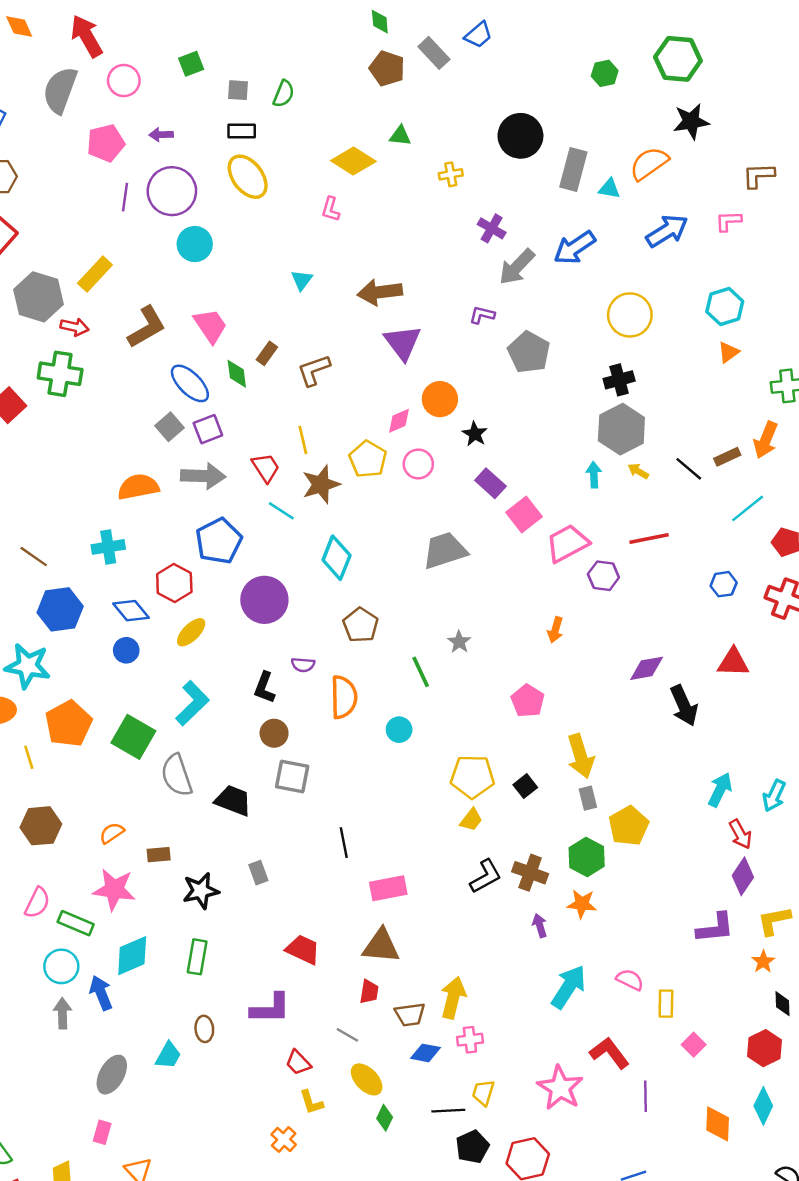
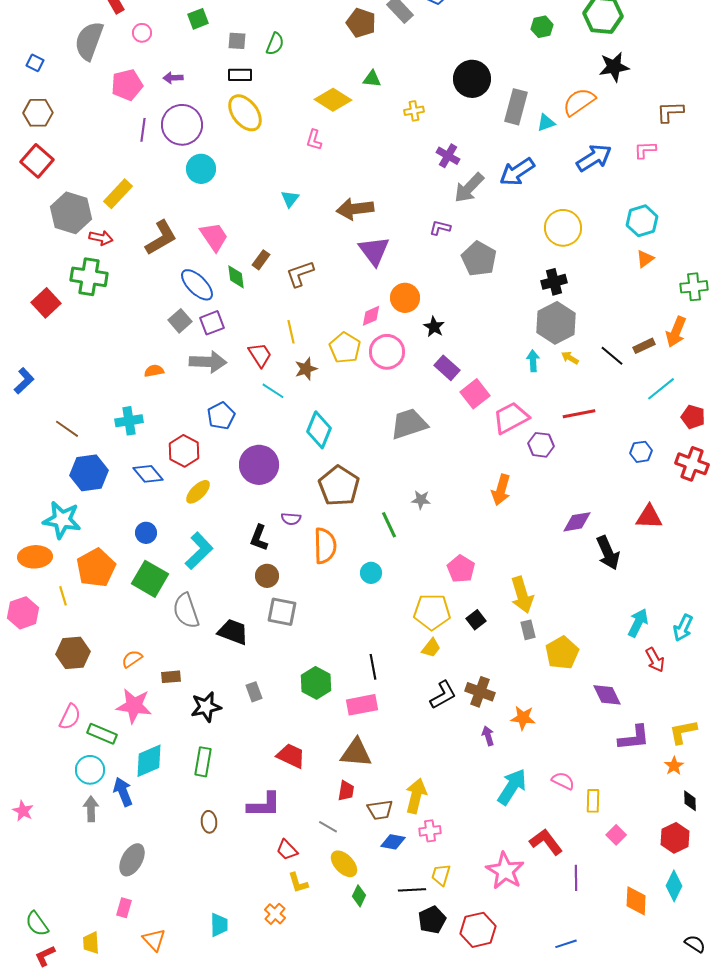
pink circle: (124, 81) -> (142, 33), size x0.7
cyan triangle: (609, 189) -> (546, 123), turned -30
pink circle: (418, 464) -> (387, 352), size x1.4
brown star: (321, 484) -> (306, 369), size x0.7
orange semicircle: (138, 487) -> (154, 371), size x0.6
blue pentagon: (219, 541) -> (221, 416), size x0.7
brown pentagon: (361, 625) -> (339, 486), size x1.4
orange arrow: (555, 630) -> (501, 490), size x1.4
gray star: (459, 642) -> (421, 500), turned -30
blue circle: (126, 650) -> (146, 533), moved
pink pentagon: (528, 701) -> (461, 569), moved
black line: (344, 843) -> (373, 667), moved
green hexagon: (587, 857) -> (316, 683), moved
purple diamond: (743, 876) -> (607, 695), moved, turned -60
cyan trapezoid: (168, 1055) -> (219, 925), moved, turned -30

